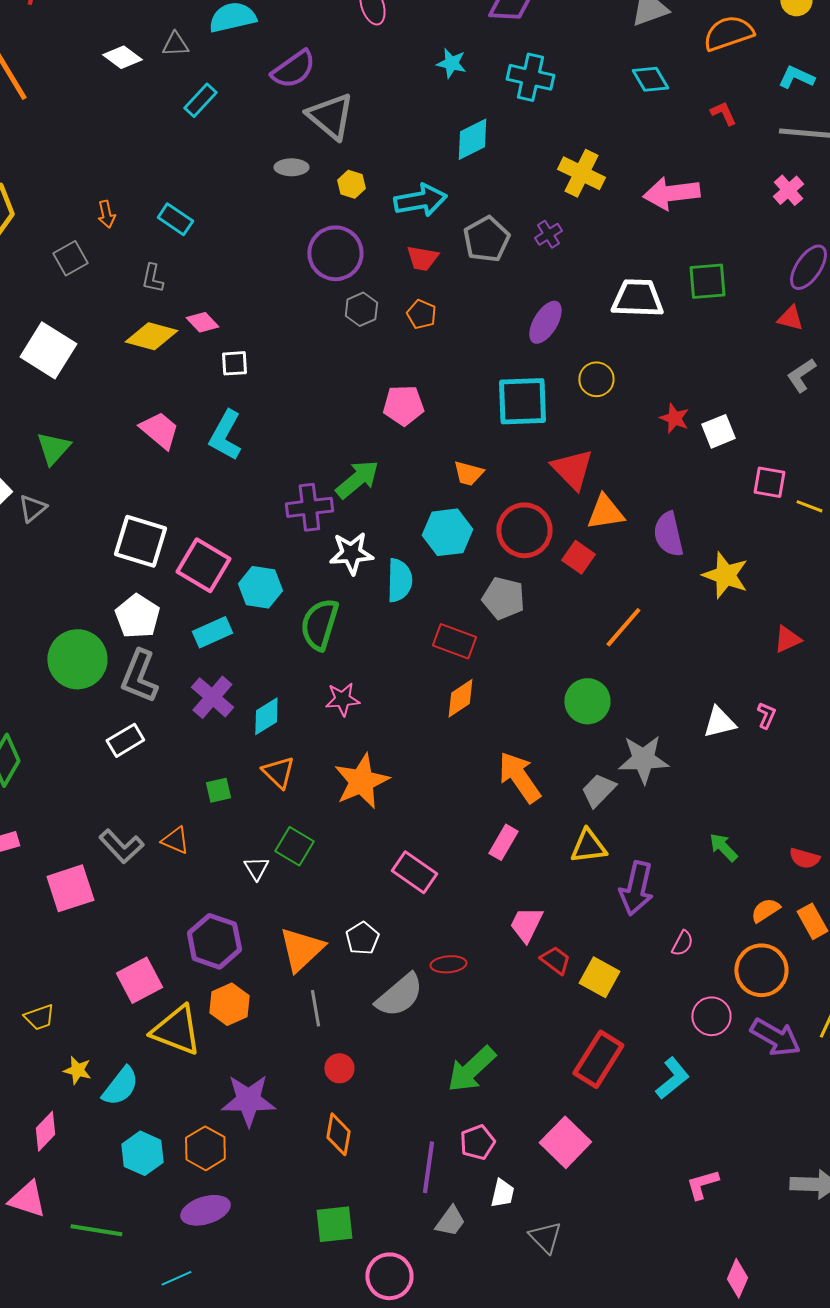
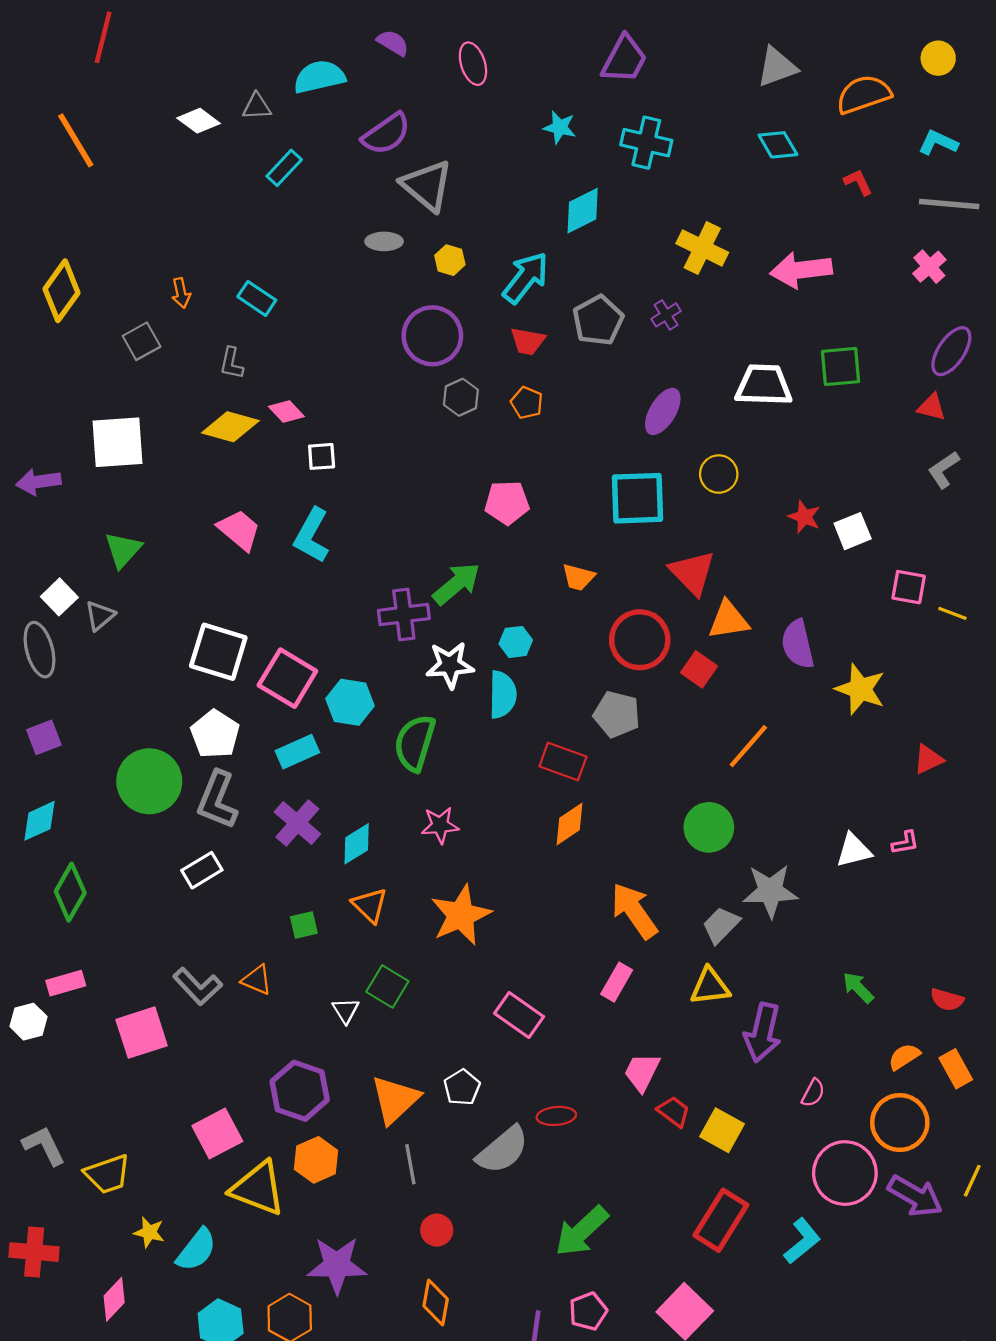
cyan arrow: (420, 200) -> (526, 278), turned -42
white square: (48, 350) -> (117, 442), turned -36
cyan hexagon: (447, 532) -> (516, 642), moved, size x0.6
pink L-shape: (766, 715) -> (905, 843), turned 56
pink circle: (711, 1016) -> (845, 1173), size x1.5
yellow trapezoid: (39, 1017) -> (108, 1174), size x1.4

